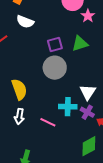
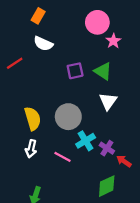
green triangle: (80, 44) -> (103, 71), turned 48
gray circle: (55, 68) -> (68, 117), moved
white triangle: (88, 92) -> (108, 101), moved
cyan cross: (68, 107) -> (86, 141), turned -36

